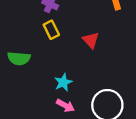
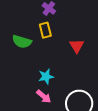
green semicircle: (19, 58) -> (22, 42), moved

